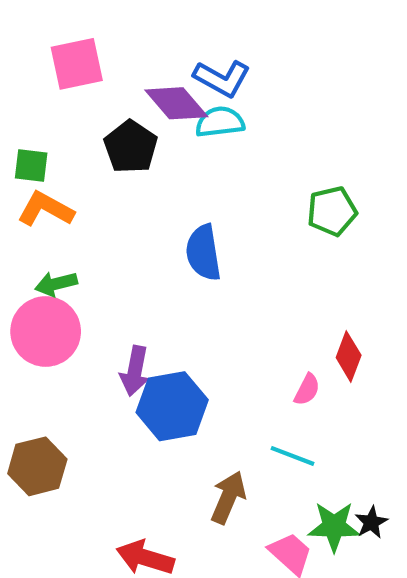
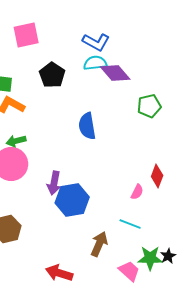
purple diamond: (176, 103) -> (115, 73), moved

